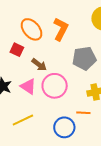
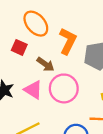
orange L-shape: (61, 29) -> (68, 41), moved

